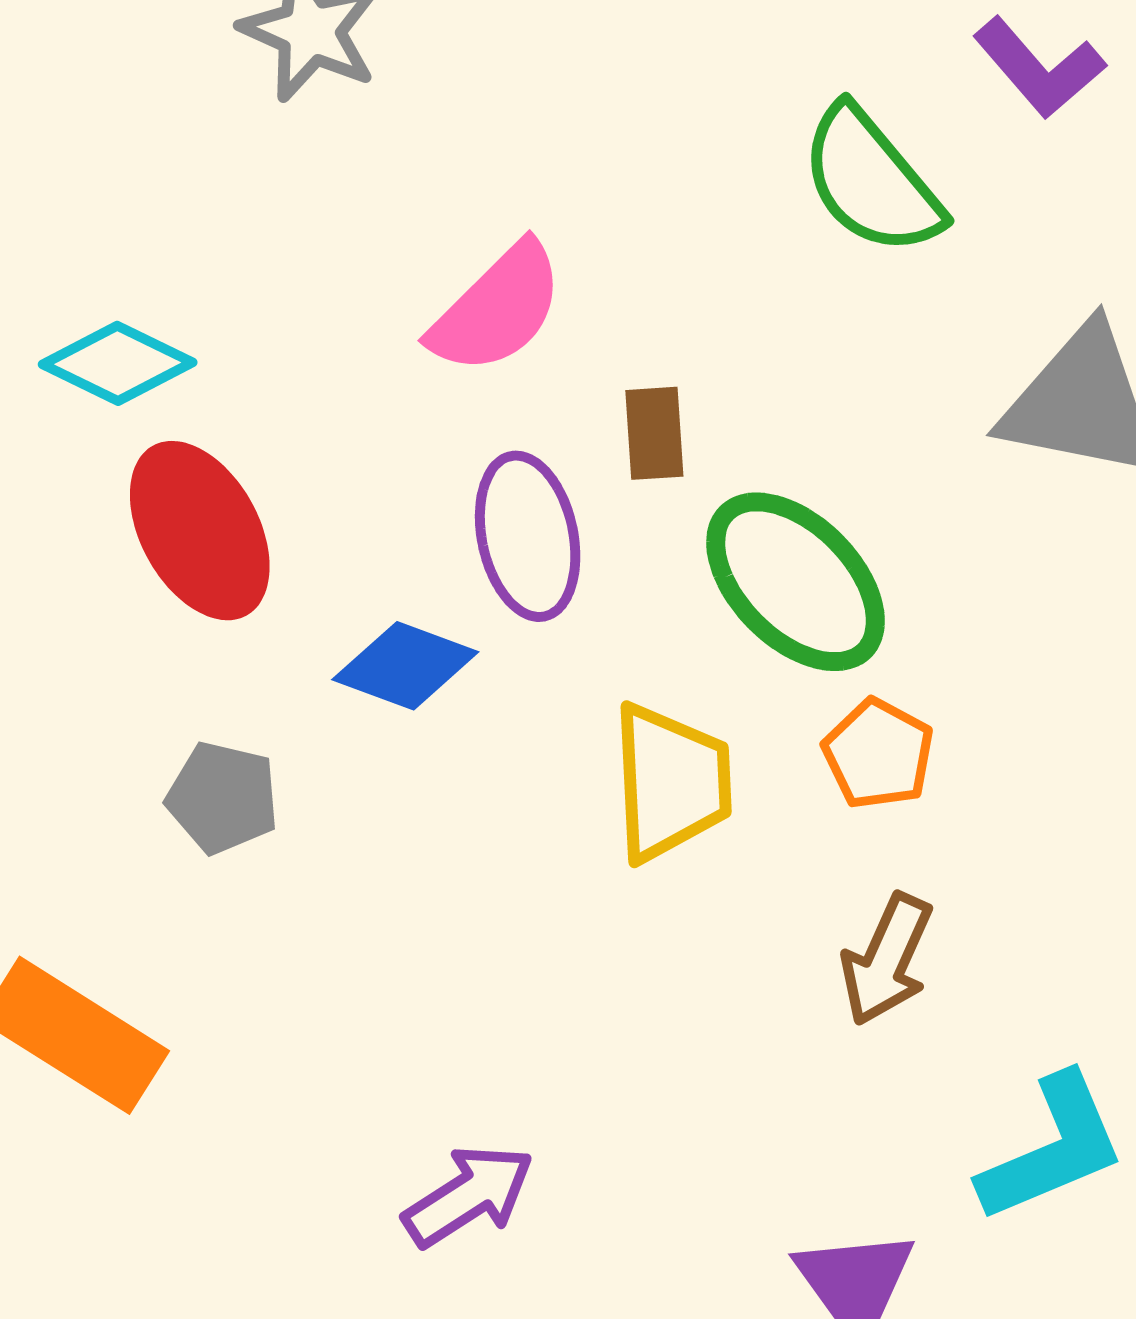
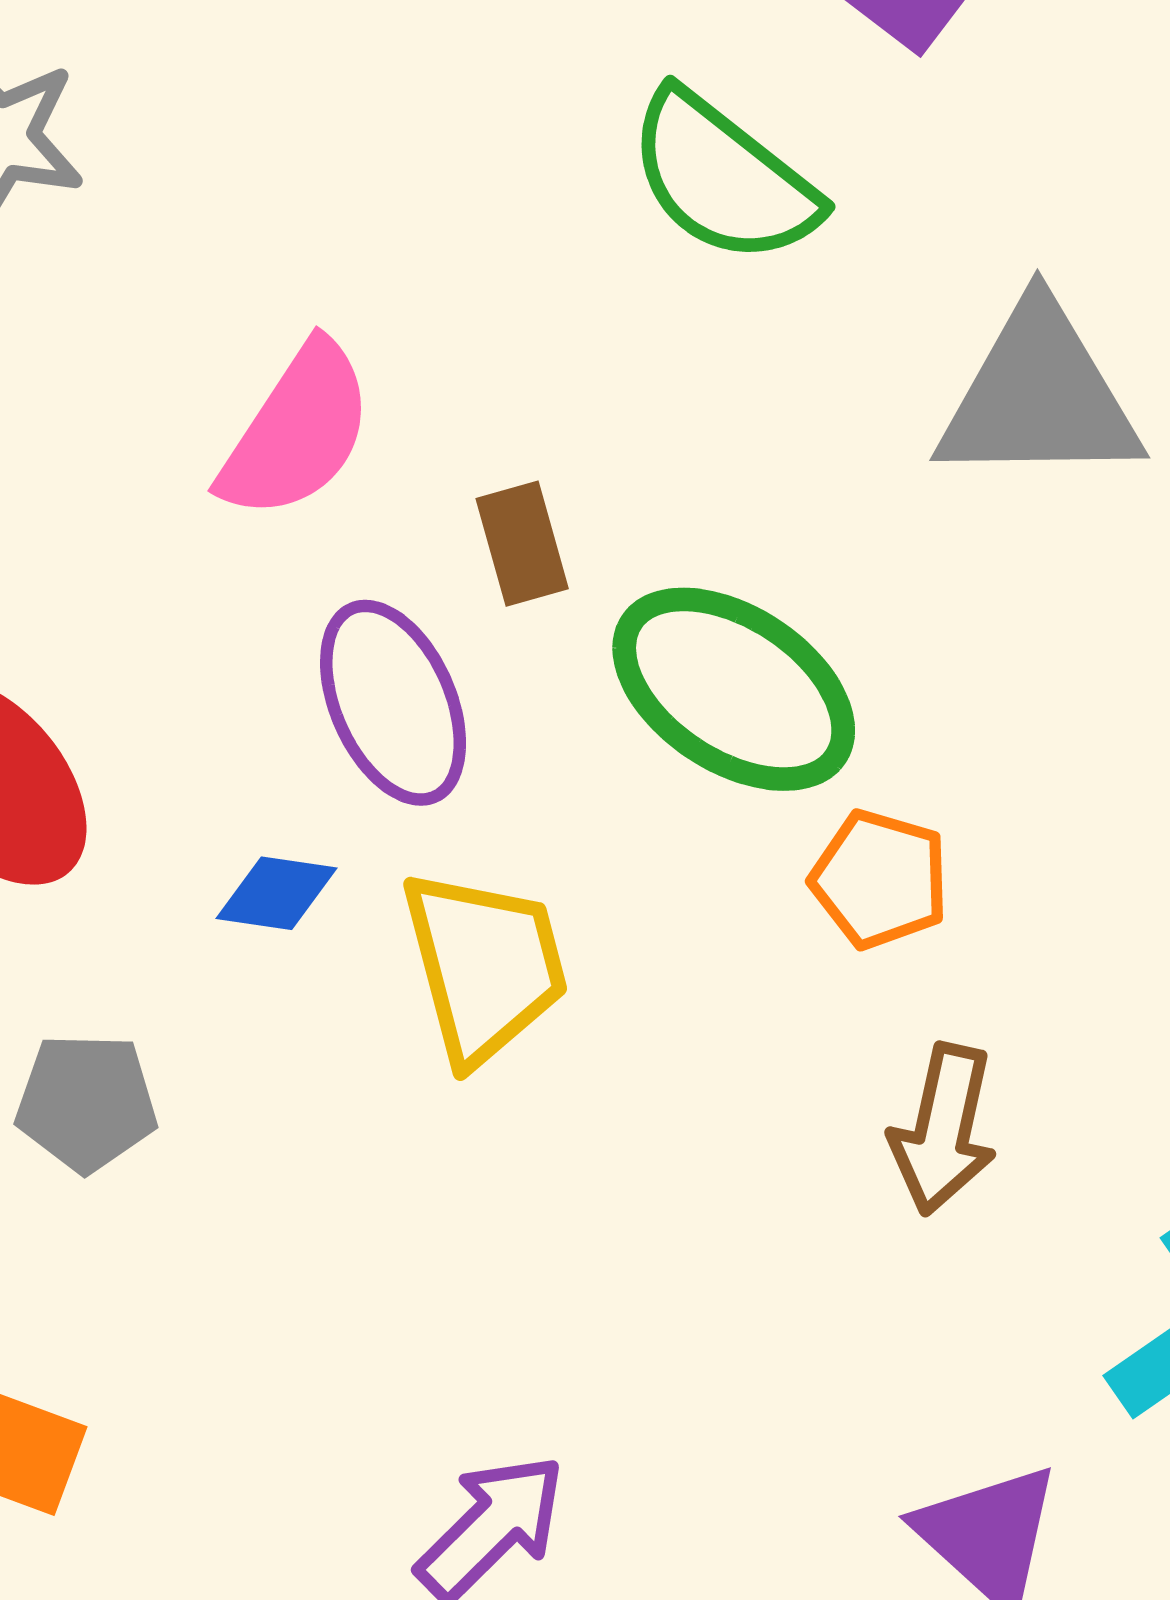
blue diamond: (405, 666) -> (277, 893), size x0.7
yellow trapezoid: (671, 782) -> (485, 966), moved

